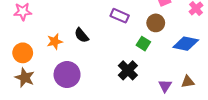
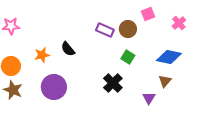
brown circle: (156, 23) -> (128, 29), moved
brown triangle: (188, 82) -> (165, 81), moved, turned -40

